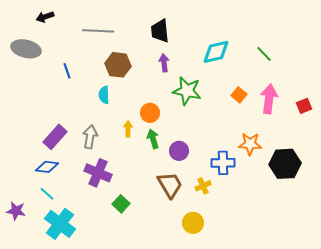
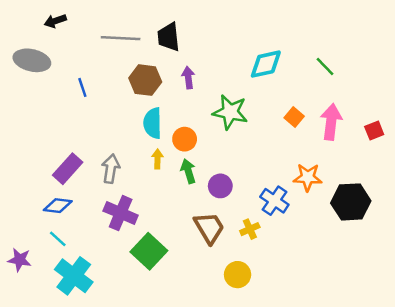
black trapezoid: (160, 31) -> (169, 37), moved
purple arrow: (164, 63) -> (188, 78), moved
cyan semicircle: (104, 95) -> (153, 123), moved, size x1.4
blue cross: (223, 163) -> (274, 201), turned 35
green square: (121, 204) -> (149, 251), size x1.6

